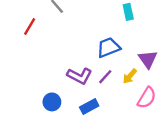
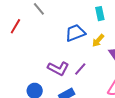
blue trapezoid: (108, 48) -> (75, 33), moved
yellow arrow: (130, 76) -> (98, 41), moved

